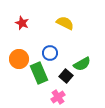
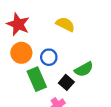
red star: (22, 23) -> (18, 24), size x1.5
orange circle: (19, 59) -> (21, 53), moved

